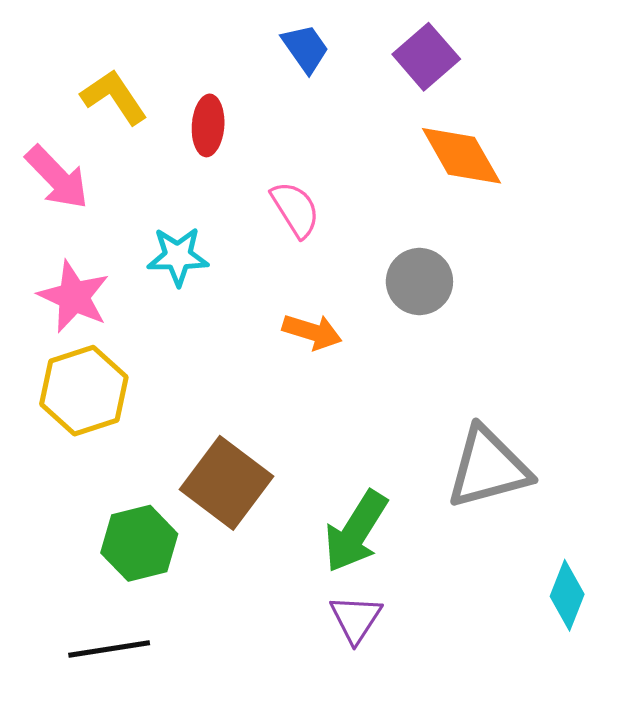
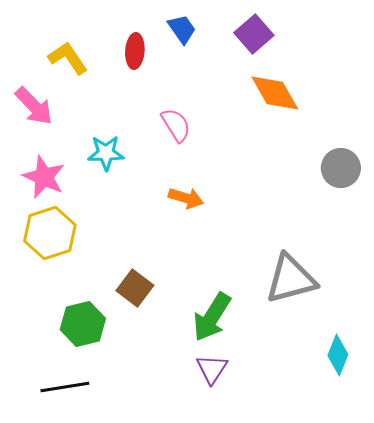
red ellipse: (208, 125) -> (135, 51), moved
gray circle: (419, 282) -> (341, 168), moved
brown square: (227, 483) -> (135, 288), size x0.7

